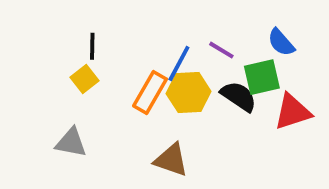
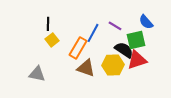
yellow square: (85, 79) -> (52, 40), moved
yellow hexagon: (189, 92) -> (113, 65), moved
red triangle: (293, 112) -> (137, 60), moved
brown triangle: (171, 160) -> (86, 68), moved

